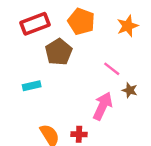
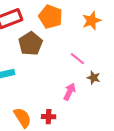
pink arrow: (103, 106) -> (70, 92), size x0.7

